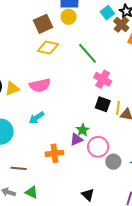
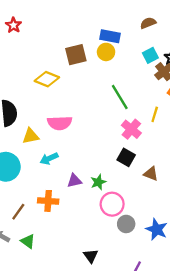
yellow diamond: (48, 48) -> (47, 79), moved
yellow triangle: (12, 89) -> (31, 136), moved
yellow line: (118, 108) -> (155, 114), moved
purple triangle: (76, 140) -> (74, 181), moved
orange cross: (54, 153) -> (48, 201), moved
brown line: (19, 168) -> (18, 212), turned -70

